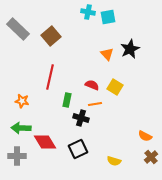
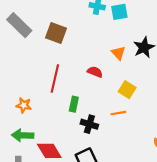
brown square: (51, 36) -> (56, 33), turned -30
red semicircle: (92, 85) -> (95, 72), moved
orange line: (95, 104) -> (118, 113), moved

